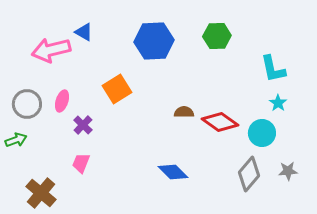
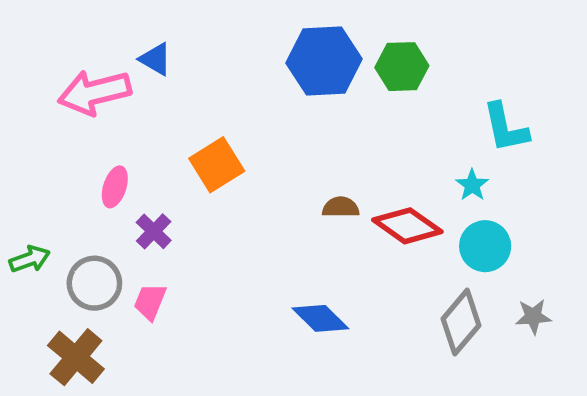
blue hexagon: (154, 41) -> (324, 61), moved
cyan star: (278, 103) -> (472, 185), moved
gray circle: (27, 104) -> (94, 283), moved

